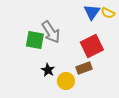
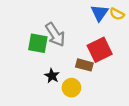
brown rectangle: (84, 68) -> (84, 65), moved, turned 35

